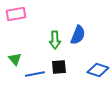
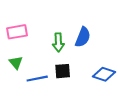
pink rectangle: (16, 14) -> (17, 32), moved

